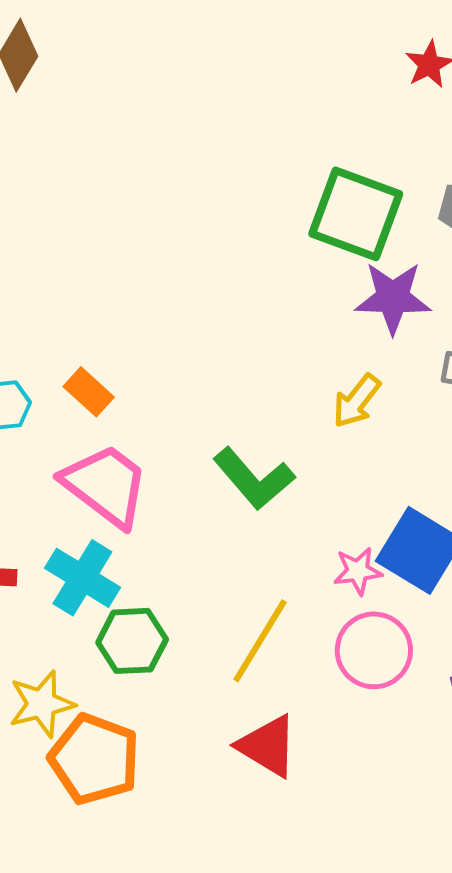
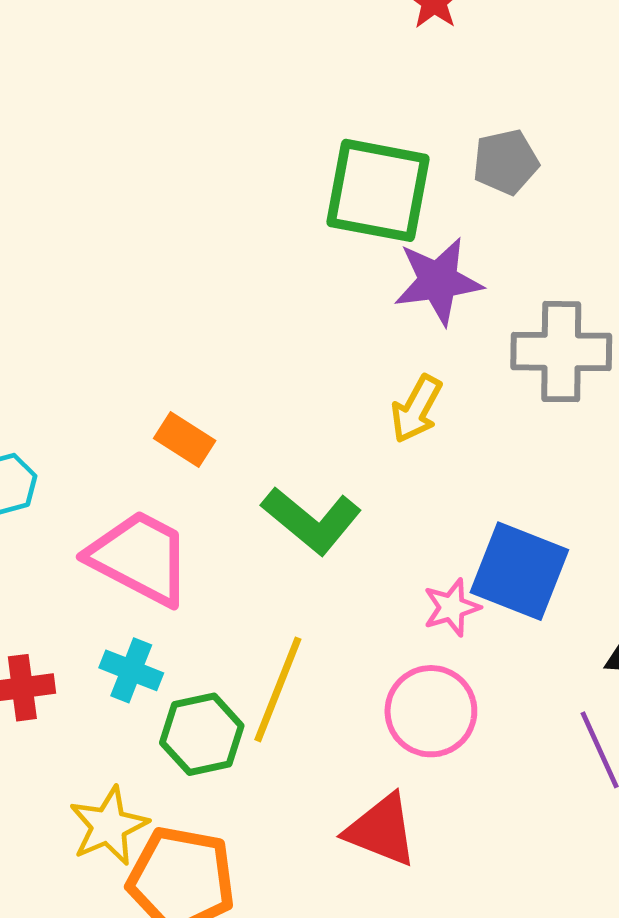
orange rectangle: (89, 392) -> (185, 440), moved
cyan cross: (82, 578) -> (131, 670), size x0.7
yellow line: (260, 641) -> (278, 689), moved
pink circle: (374, 650) -> (431, 711), moved

